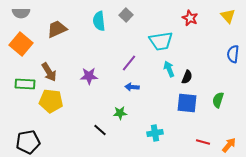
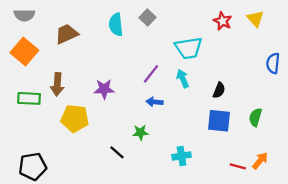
yellow triangle: (228, 16) -> (255, 19), moved
cyan arrow: (169, 69) -> (183, 79), moved
brown arrow: (49, 72) -> (57, 84), turned 36
yellow pentagon: (51, 101) -> (75, 118), moved
orange arrow: (229, 145) -> (260, 161), moved

